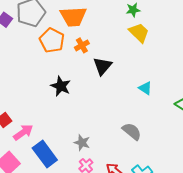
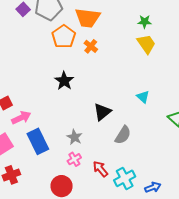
orange cross: (82, 45) -> (91, 46), turned -32
black triangle: (102, 66) -> (102, 112), moved
gray semicircle: (132, 131) -> (123, 135), turned 72

